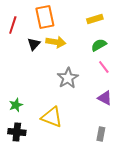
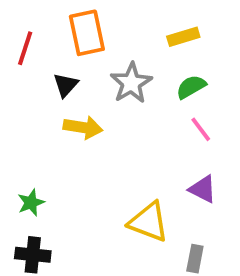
yellow arrow: (56, 42) -> (83, 127), moved
gray star: (68, 78) -> (131, 83), moved
yellow triangle: (52, 117) -> (149, 222), moved

